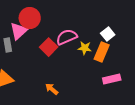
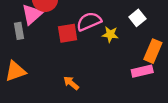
red square: (49, 47) -> (68, 33), turned 36
orange rectangle: (102, 52) -> (153, 51), moved

